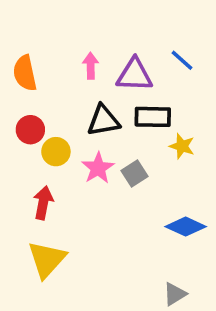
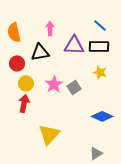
purple triangle: (134, 75) -> (74, 45), moved
black rectangle: (153, 117) -> (99, 46), moved
black triangle: (103, 121) -> (40, 52), moved
yellow circle: (56, 152) -> (26, 83), moved
yellow triangle: (47, 259) -> (49, 134), moved

